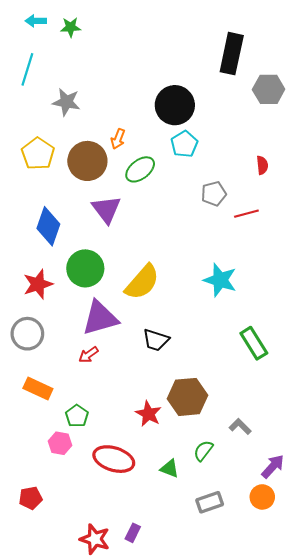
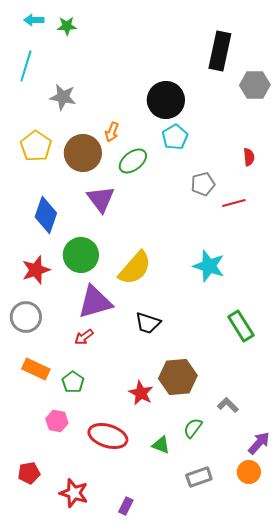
green pentagon: (77, 416) -> (73, 382), moved
red star: (95, 539) -> (74, 493), moved

